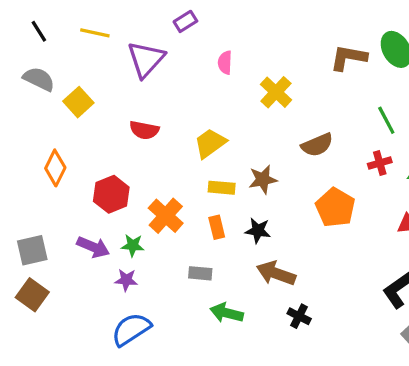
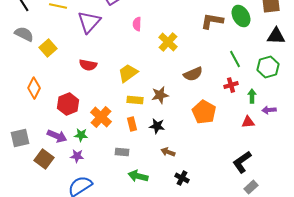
brown arrow: (276, 273) -> (168, 152), size x0.6
brown square: (32, 295) -> (44, 159), moved

